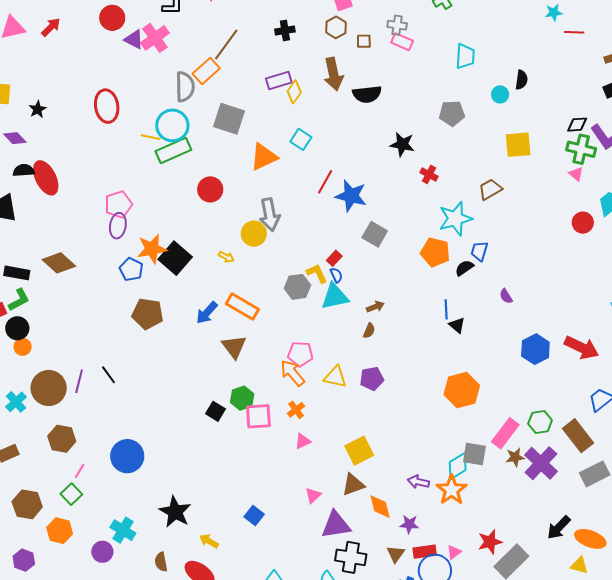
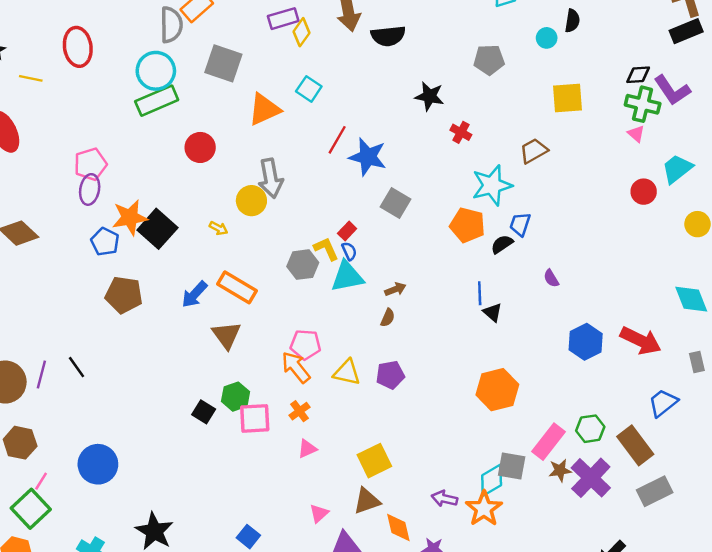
yellow line: (151, 137) -> (31, 78), moved
green square: (71, 494) -> (31, 509), size x1.5

